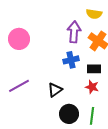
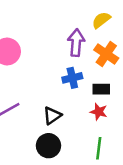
yellow semicircle: (94, 14) -> (101, 20), turned 133
black circle: (69, 114) -> (48, 146), moved

